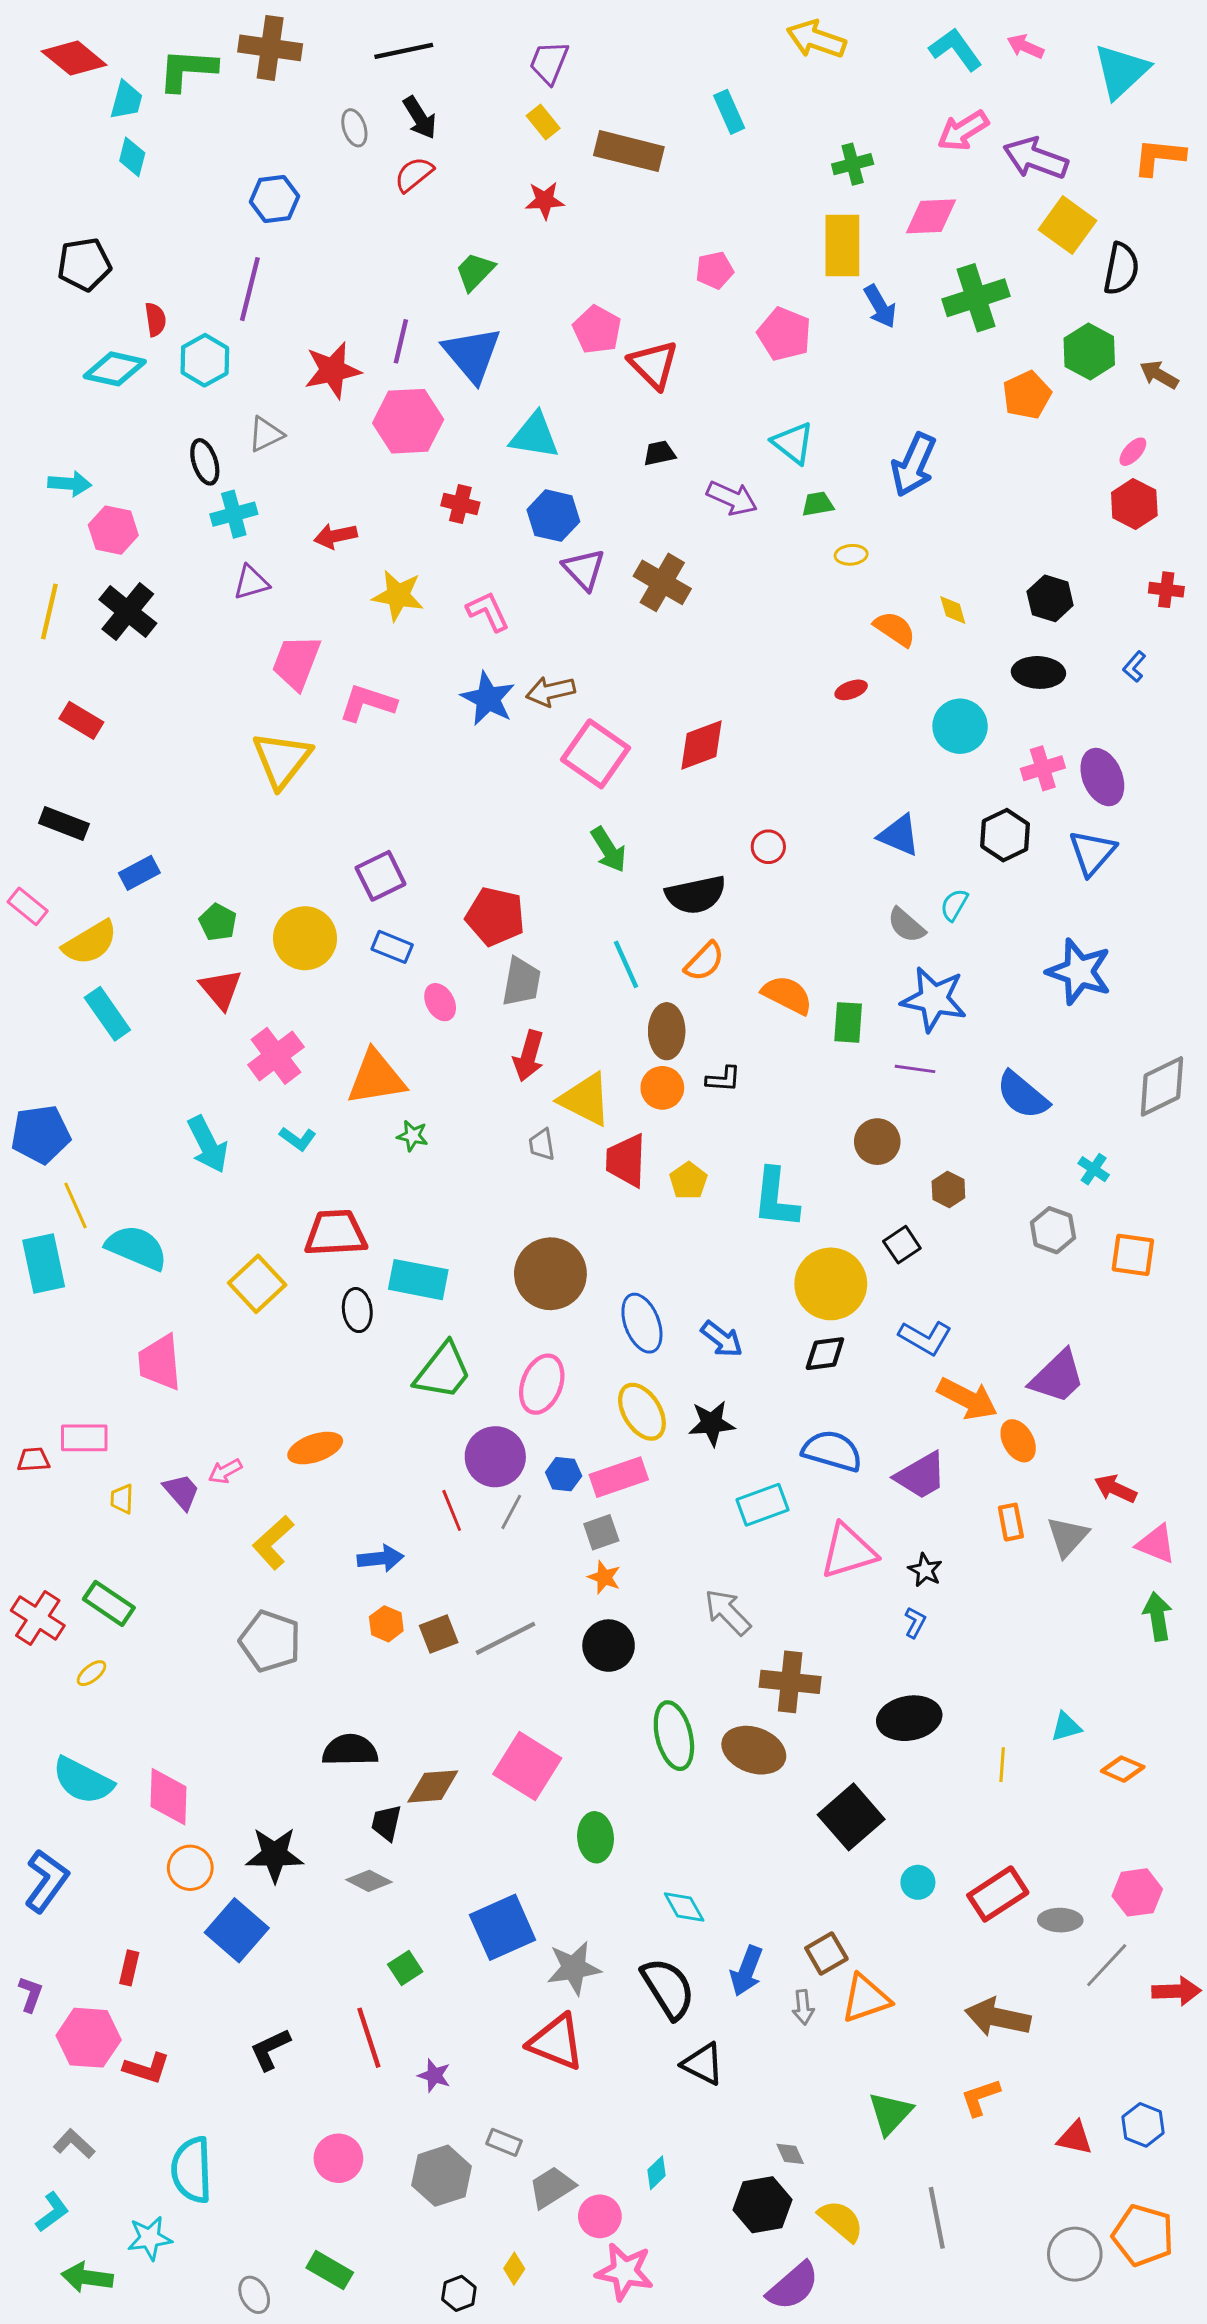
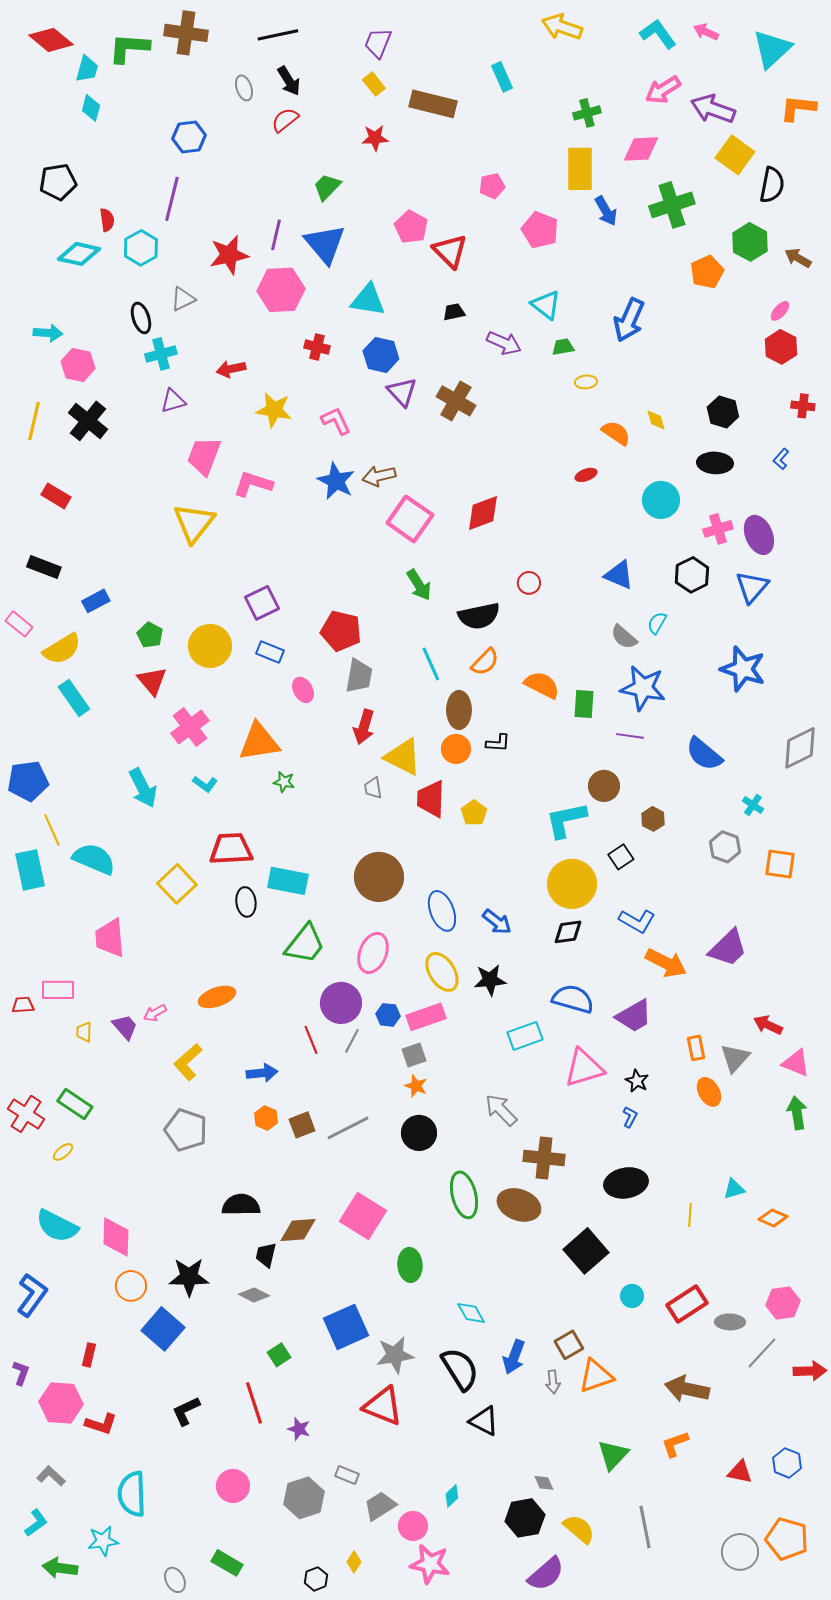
cyan L-shape: (776, 1198) -> (566, 820), moved, turned 72
orange ellipse: (1018, 1441) -> (709, 1092), moved

